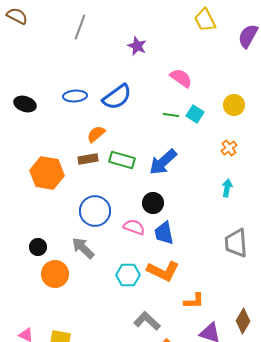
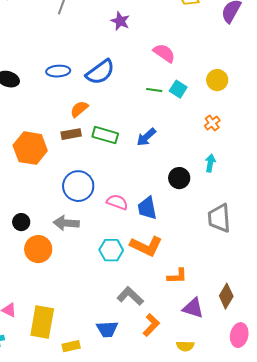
blue arrow: (163, 162) -> (146, 137), size x0.7
black circle: (153, 203) -> (179, 178), moved
gray arrow: (83, 248) -> (66, 223), turned -40

